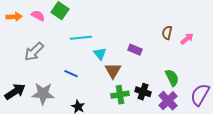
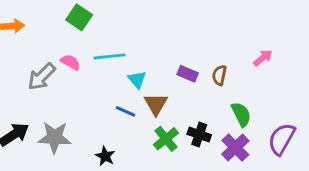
pink semicircle: (38, 16) -> (70, 62), moved
brown semicircle: (167, 33) -> (219, 75), moved
blue line: (71, 74) -> (125, 111), moved
green cross: (120, 95) -> (166, 139), turned -30

